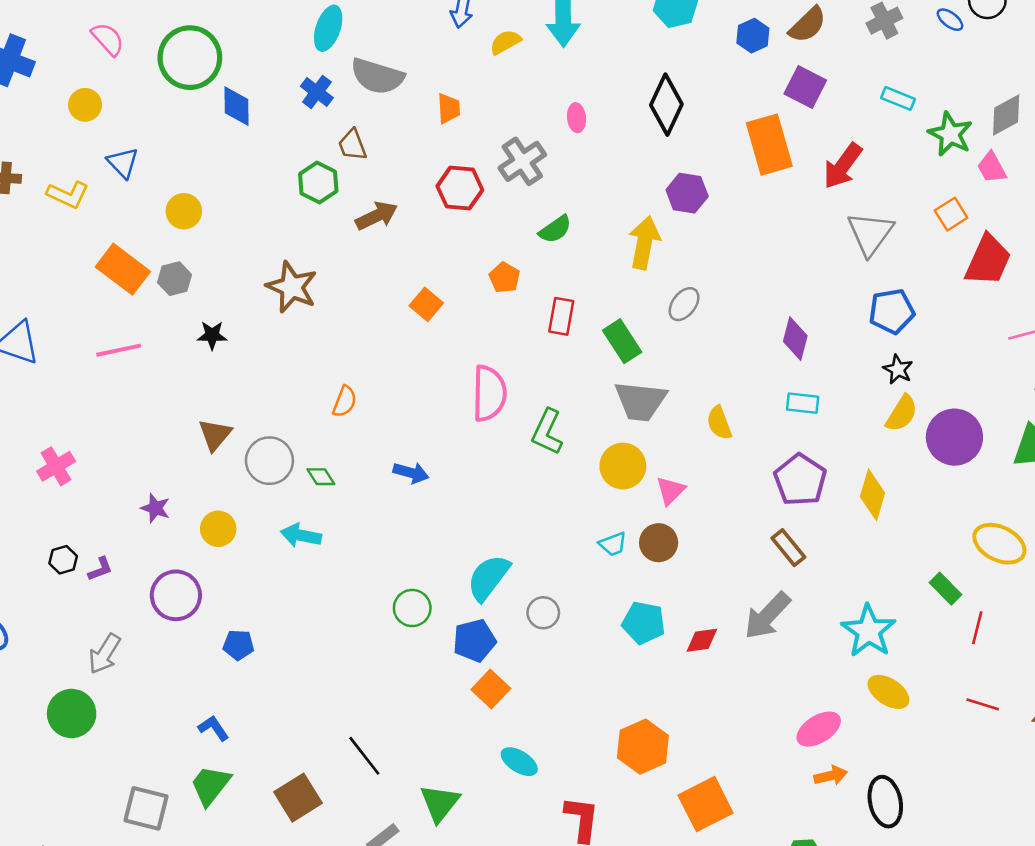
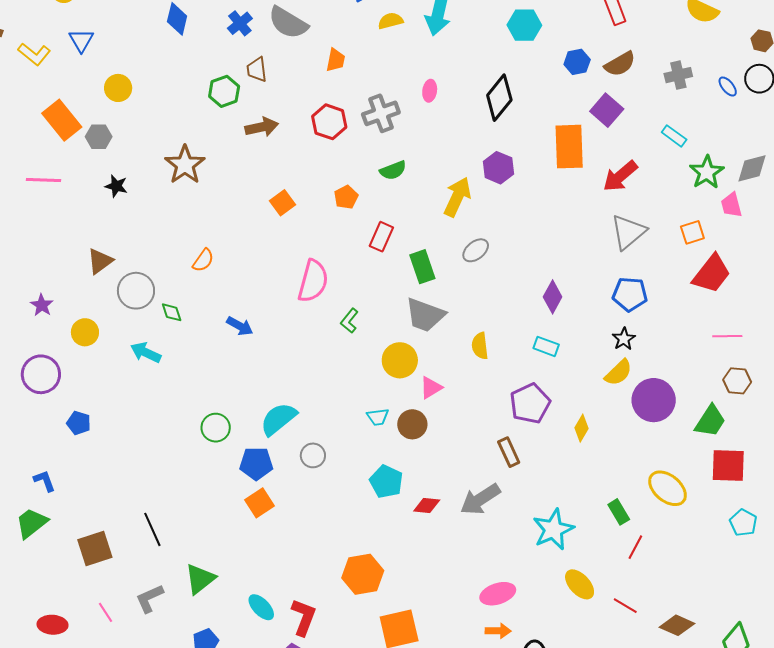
green L-shape: (547, 432) -> (349, 321), size x0.7
yellow diamond: (872, 495) -> (581, 428), size x0.7
yellow ellipse: (888, 692) -> (580, 584), moved
cyan ellipse: (519, 762) -> (261, 607), moved

